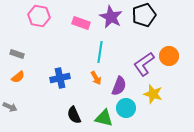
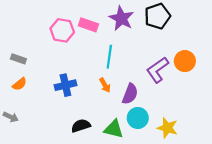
pink hexagon: (39, 16) -> (62, 30), moved
yellow star: (153, 94) -> (167, 128), moved
black semicircle: (74, 115) -> (81, 126), turned 96

